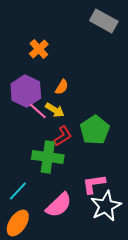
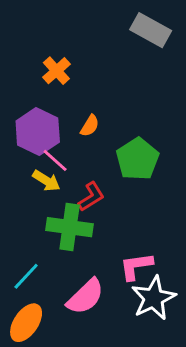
yellow arrow: (55, 110) -> (46, 181), moved
green pentagon: (95, 130) -> (138, 159), moved

